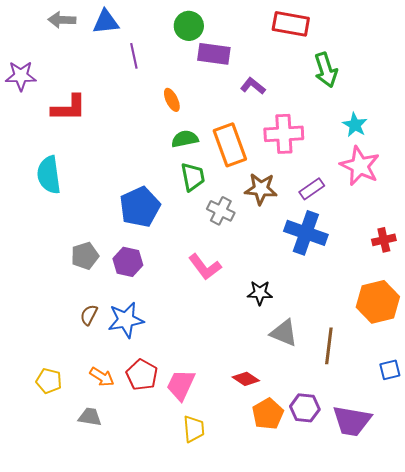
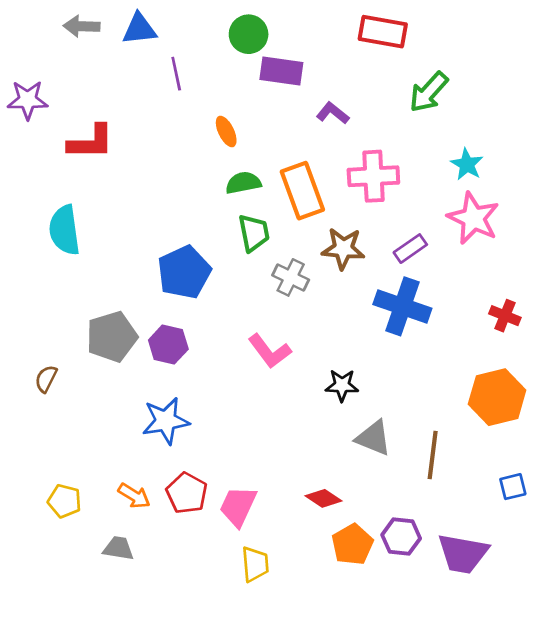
green arrow: (326, 70) -> (429, 92), turned 60
red cross: (384, 240) -> (505, 316), turned 35
gray pentagon: (85, 256) -> (112, 337), size x1.4
brown semicircle: (89, 315) -> (46, 379), moved

